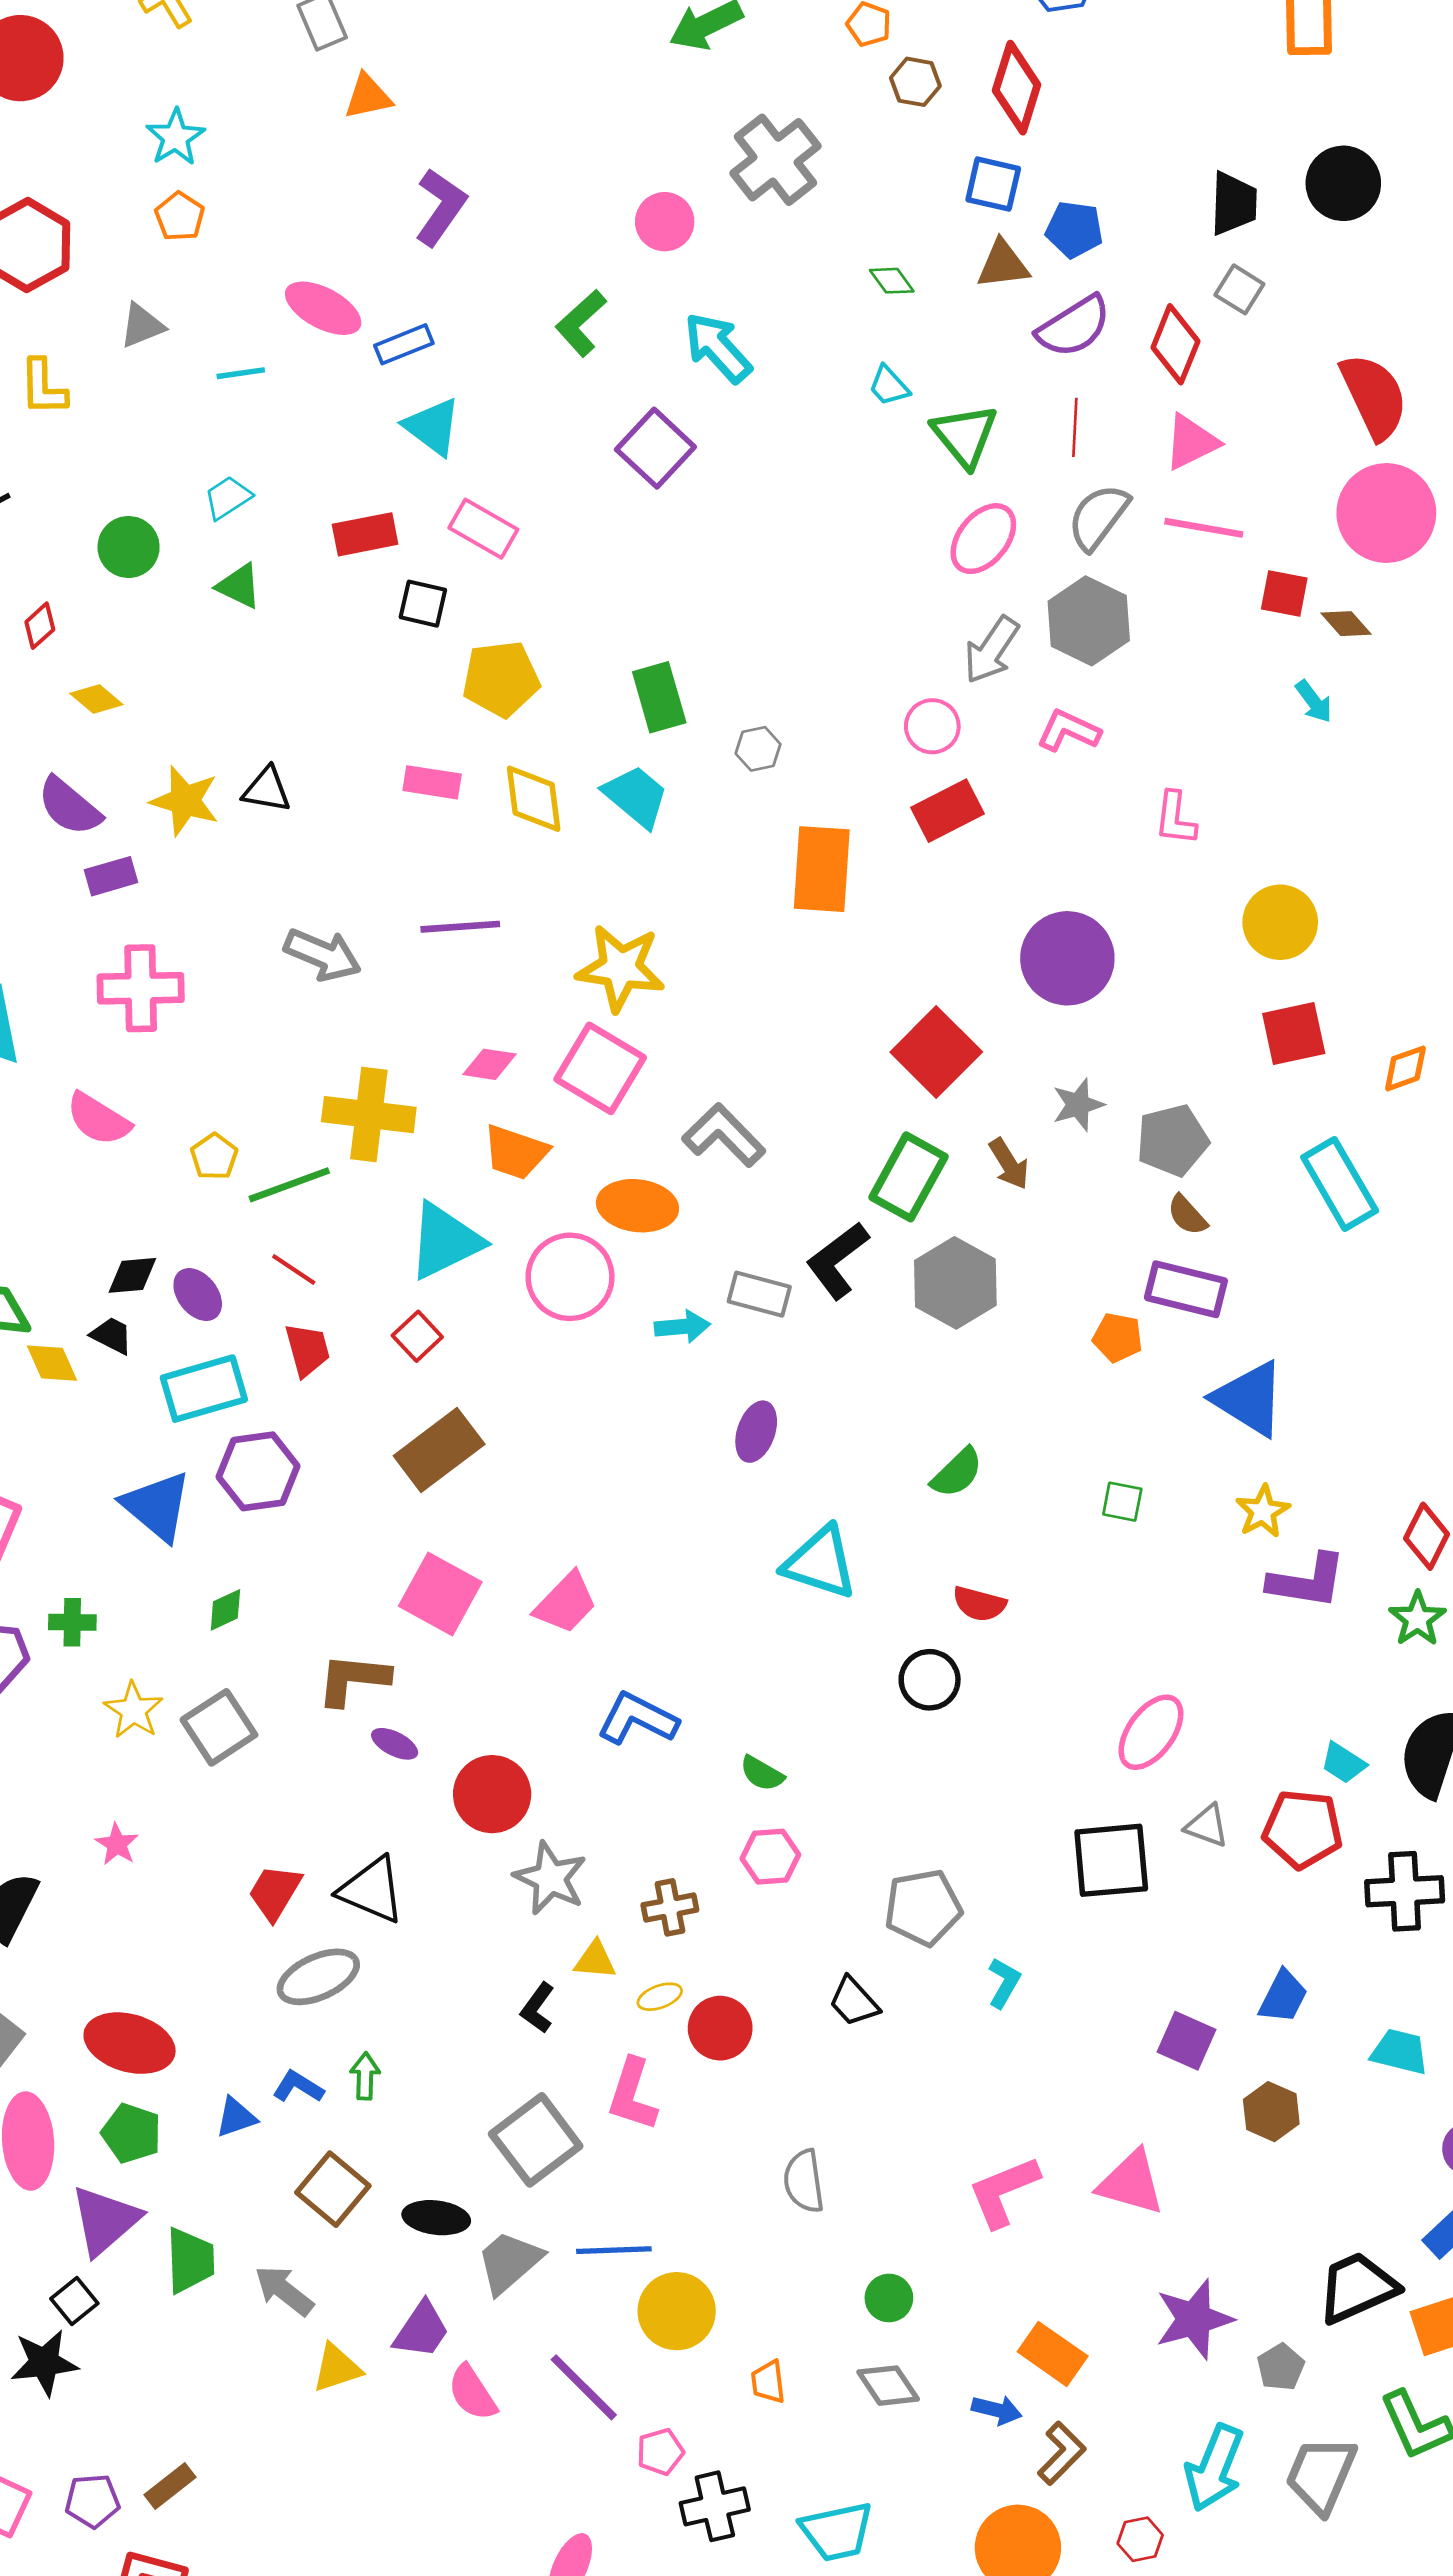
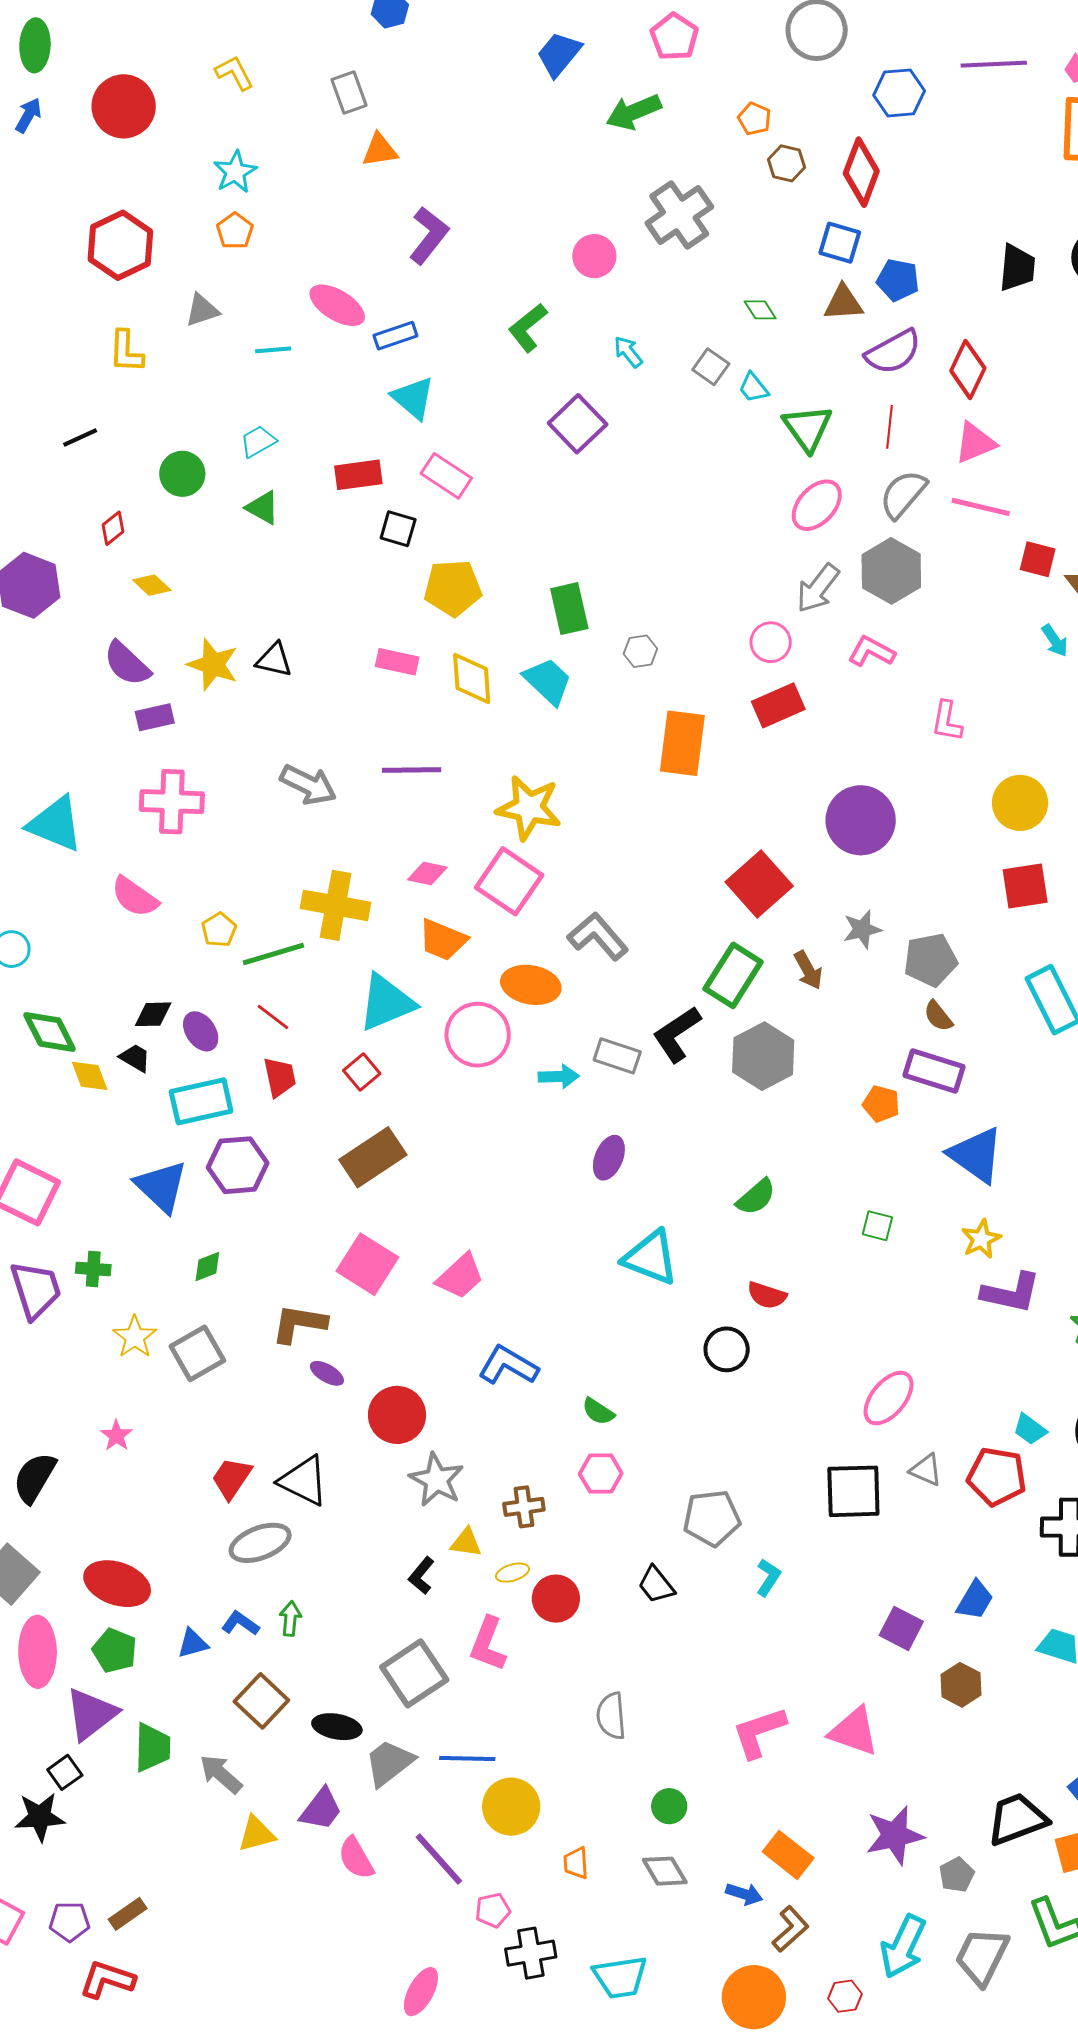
gray square: (1239, 289) -> (711, 367), moved
cyan arrow: (718, 348) -> (628, 352), size x0.6

